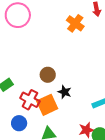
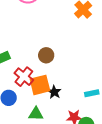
black star: (65, 92) -> (54, 92), moved

